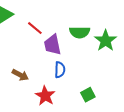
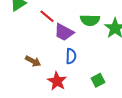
purple trapezoid: (52, 45) -> (64, 32), turned -50

